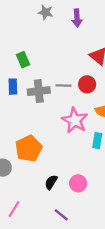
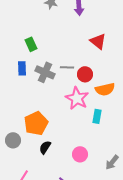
red circle: (87, 84) -> (85, 74), moved
gray cross: (39, 91) -> (45, 72), turned 30
black semicircle: (51, 182) -> (45, 147), moved

